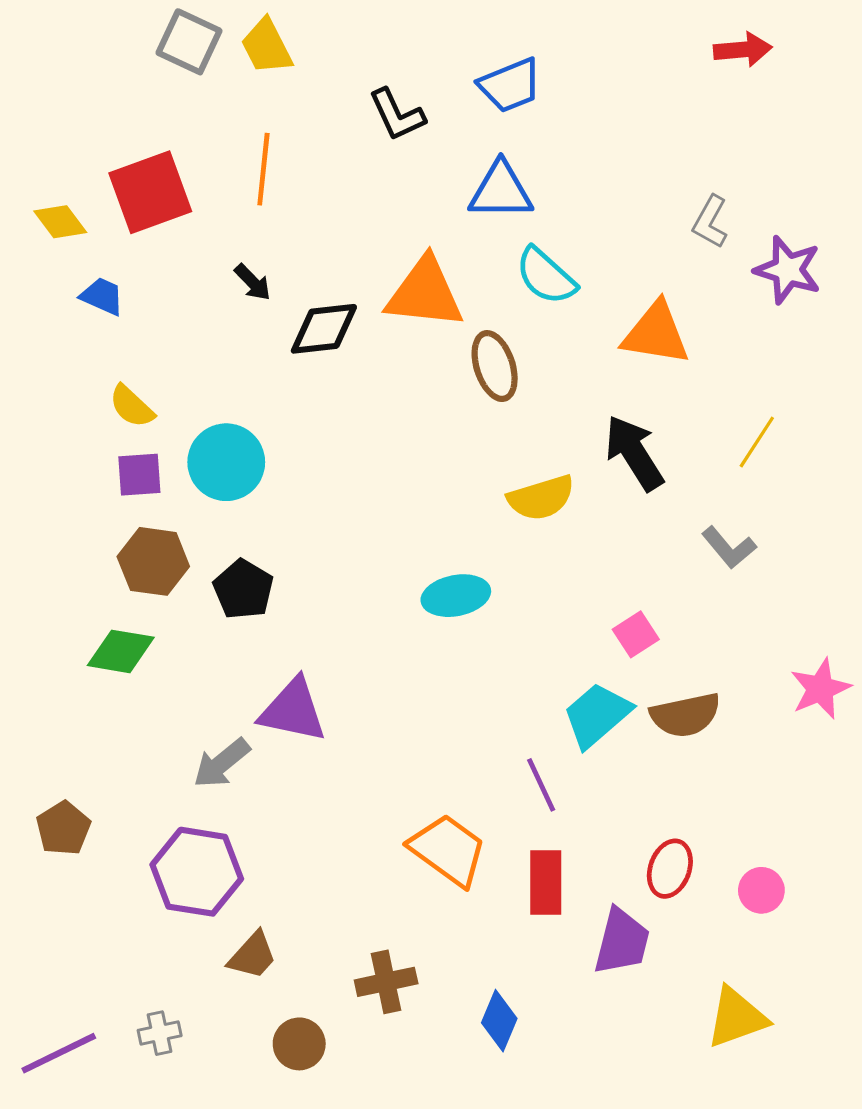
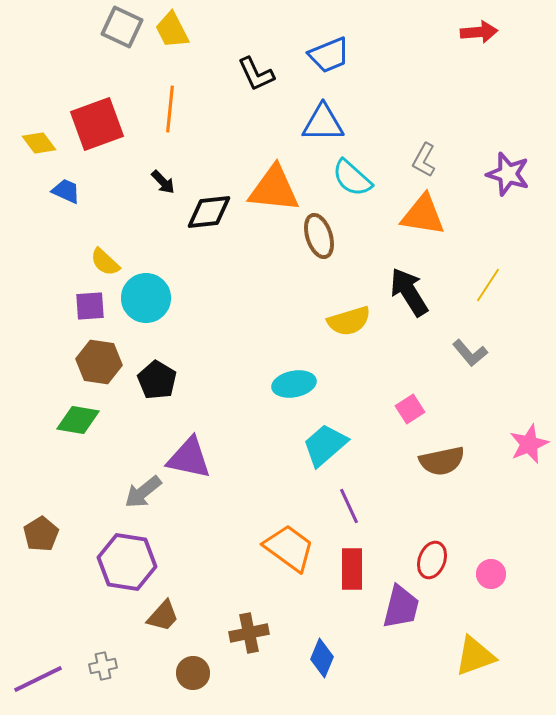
gray L-shape: (710, 222) -> (424, 160), moved
yellow semicircle: (132, 406) -> (105, 262), moved
cyan trapezoid: (597, 715) -> (325, 445), moved

